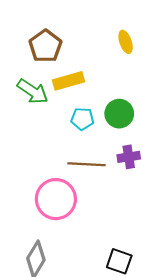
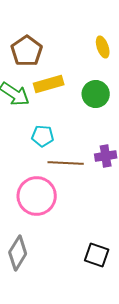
green circle: (119, 114) -> (96, 94), moved
cyan pentagon: (82, 119) -> (43, 136), moved

